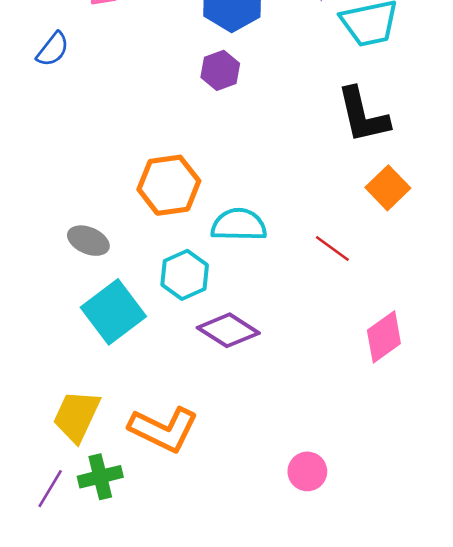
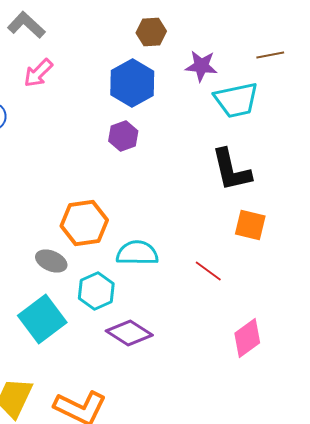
orange square: (388, 188) -> (250, 225), turned -32
gray ellipse: (88, 241) -> (51, 261), moved

